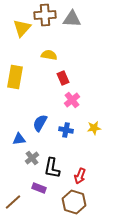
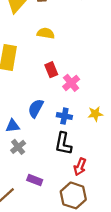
red rectangle: (63, 78) -> (51, 70), moved
gray cross: (32, 158) -> (18, 147), moved
black L-shape: (52, 168) -> (63, 144), moved

